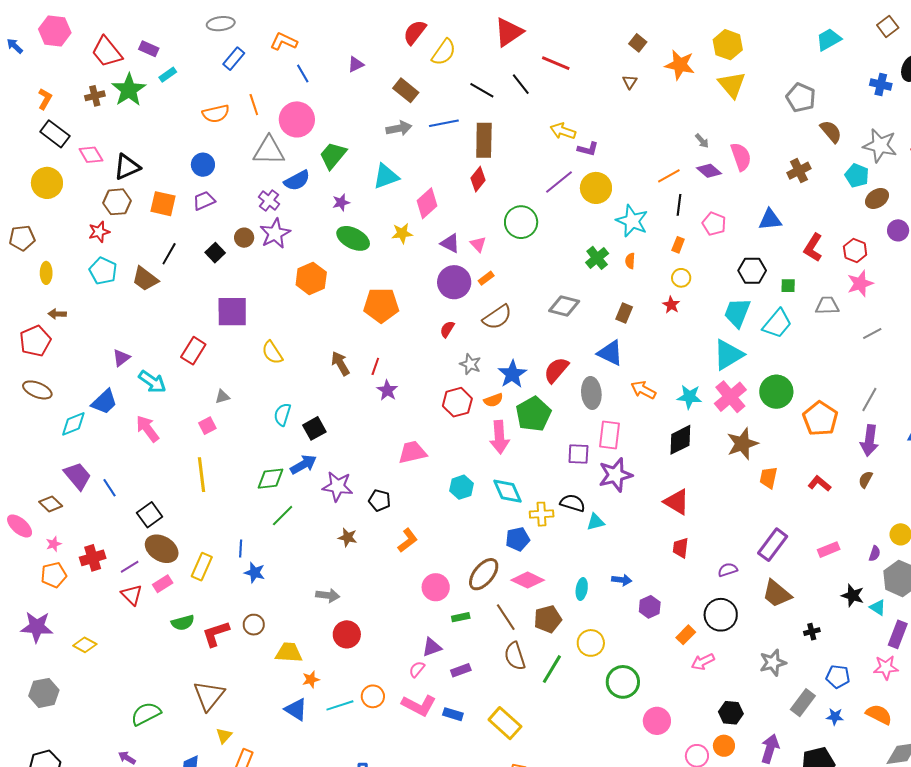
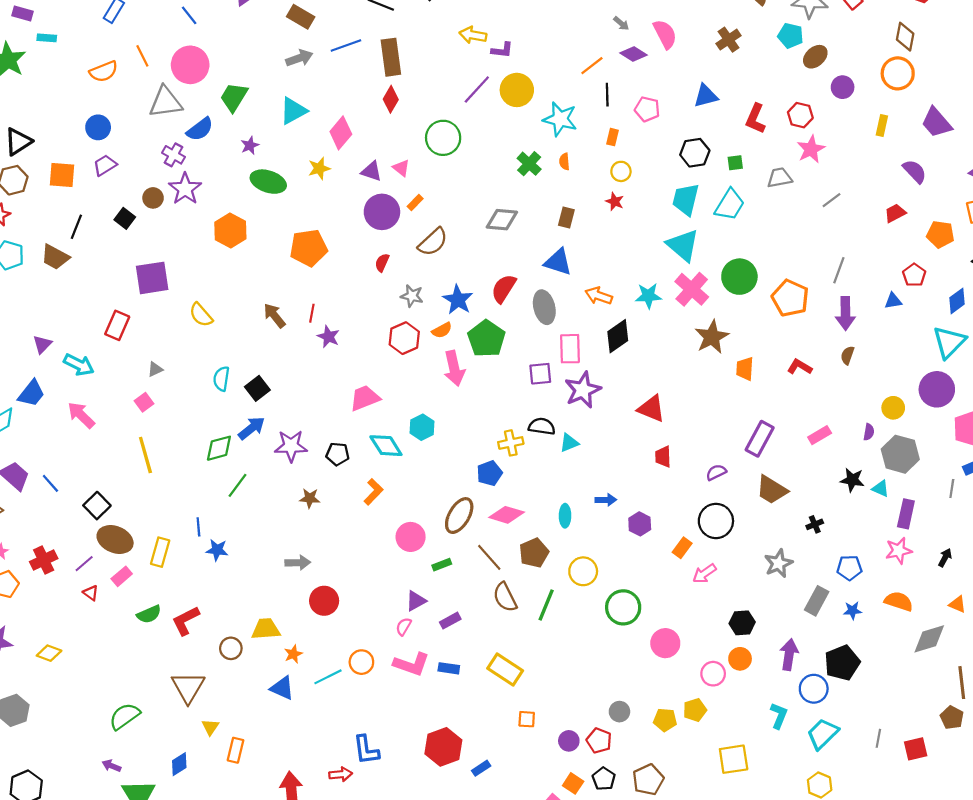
cyan rectangle: (168, 75) -> (47, 38), turned 48
cyan triangle: (728, 355) -> (683, 245), turned -40
black diamond: (680, 440) -> (618, 336), moved
cyan diamond: (508, 491) -> (386, 446), moved
red triangle: (132, 595) -> (91, 593), size x0.7
brown circle: (254, 625) -> (231, 648), moved

